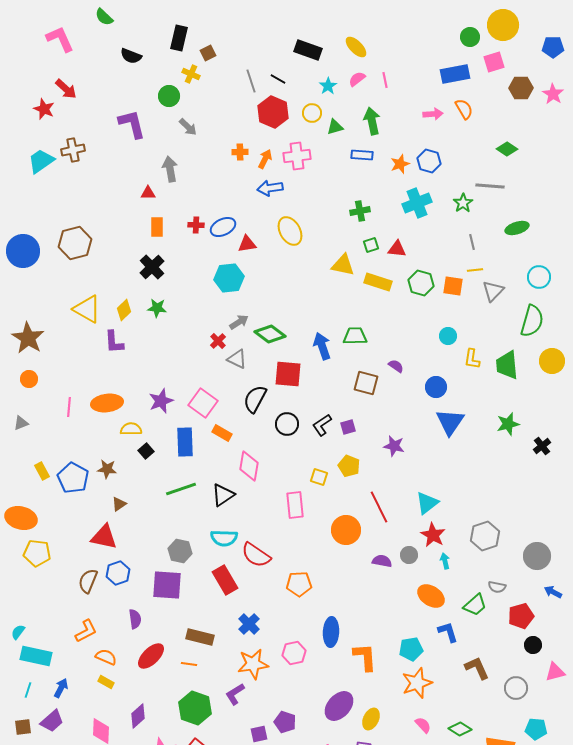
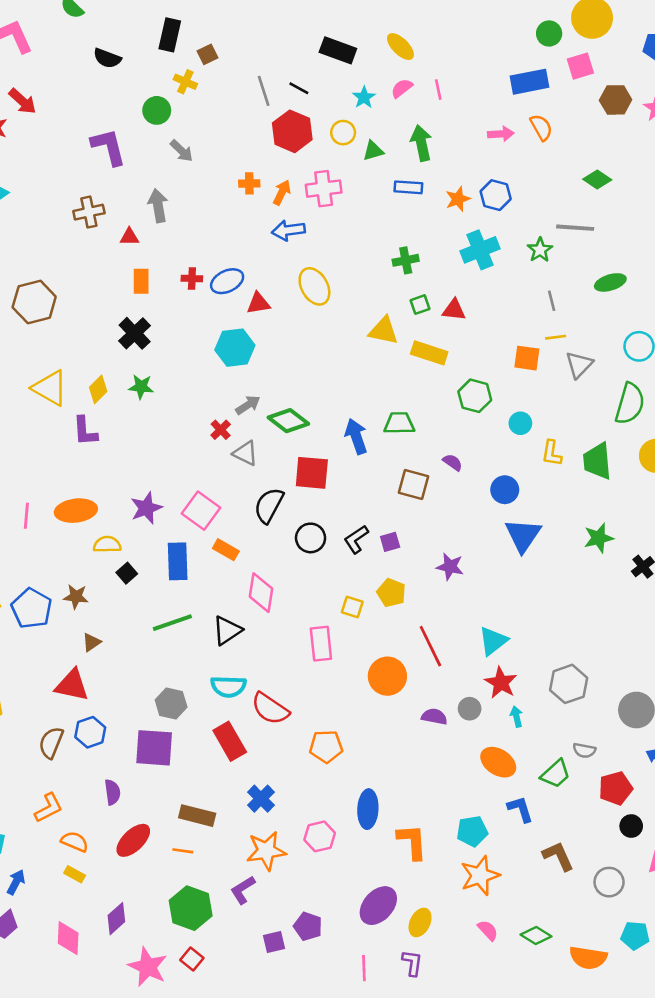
brown cross: (73, 150) -> (89, 212), moved
green hexagon: (421, 283) -> (475, 396), moved

